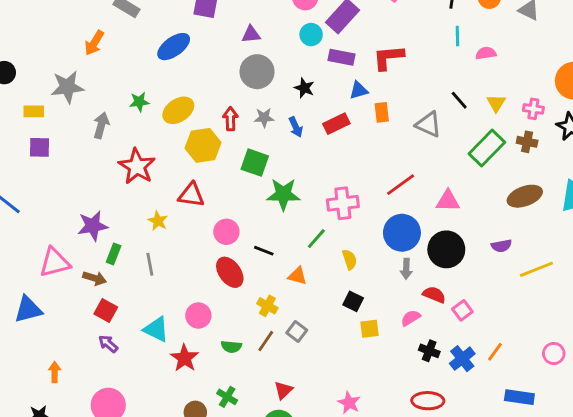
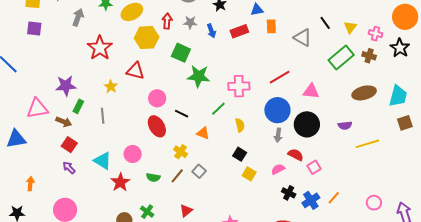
yellow square: (370, 329) -> (249, 174), turned 32

